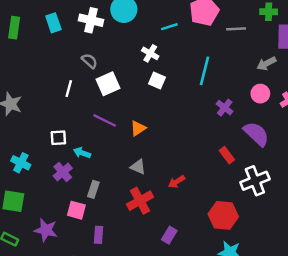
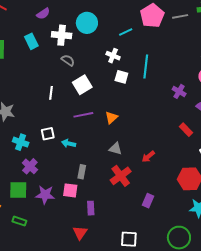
gray line: (236, 29) -> (180, 16), moved
gray semicircle: (89, 61) -> (68, 60), moved
cyan line: (204, 71) -> (146, 67), moved
purple line: (105, 120) -> (83, 115), turned -30
cyan cross: (21, 163) -> (21, 142), moved
purple cross: (63, 172) -> (30, 166), moved
purple star: (46, 230) -> (45, 195), moved

